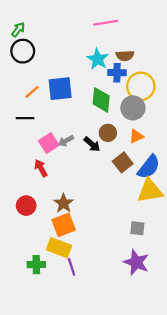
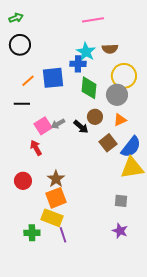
green arrow: (18, 30) -> (16, 18), moved, turned 32
blue cross: (117, 73) -> (78, 64), moved
purple star: (136, 262) -> (120, 231), size x0.7

